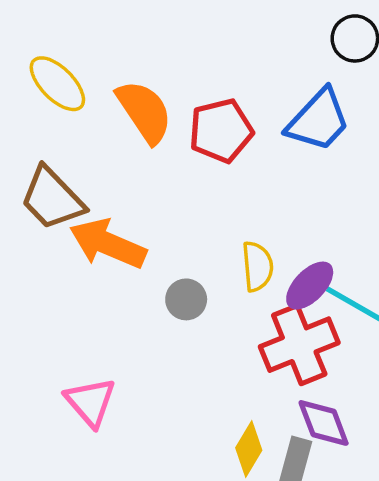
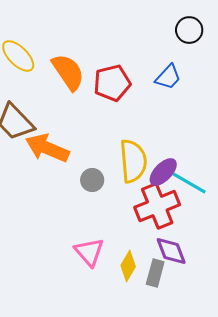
blue trapezoid: (318, 120) -> (168, 77), size x0.7
yellow semicircle: (257, 266) -> (133, 161), size x1.5
pink triangle: (90, 402) -> (89, 252), moved

